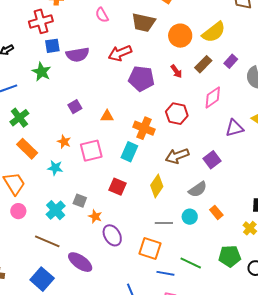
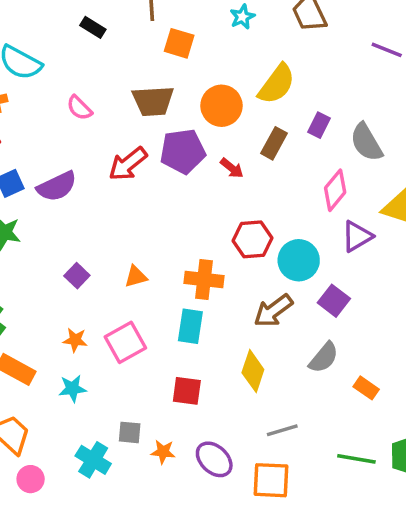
purple pentagon: (141, 79) -> (183, 151), moved
pink diamond: (213, 97) -> (335, 190), moved
cyan circle: (190, 217) -> (299, 260), moved, size x1.5
purple ellipse: (112, 235) -> (214, 459), moved
green line: (191, 263) -> (356, 459), moved

